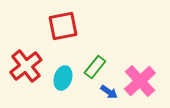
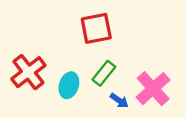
red square: (63, 26) -> (96, 28), moved

